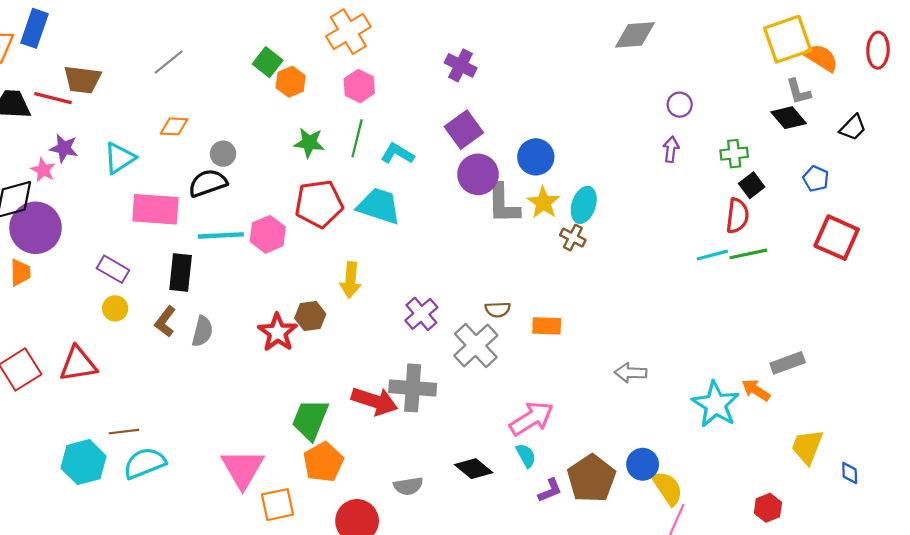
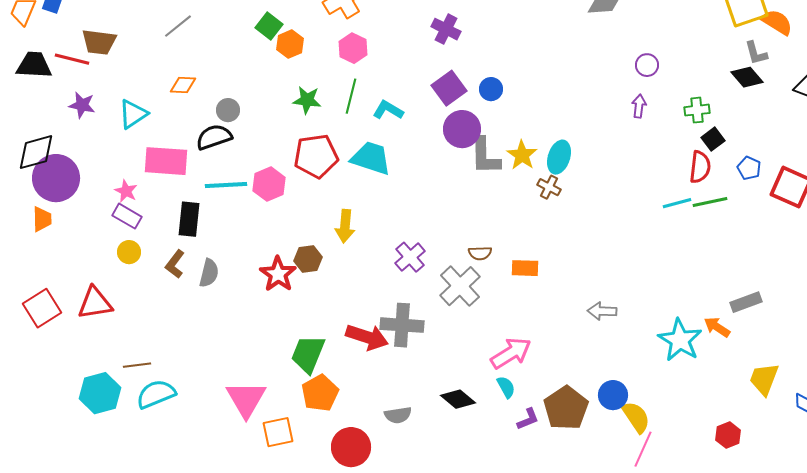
blue circle: (536, 157) -> (491, 89), moved, size x0.7
pink star: (43, 170) -> (126, 191), moved
blue pentagon: (816, 179) -> (749, 168), moved

